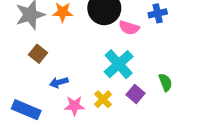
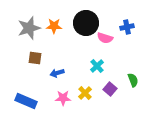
brown square: (38, 54) -> (35, 58), turned -32
cyan cross: (119, 64) -> (97, 66), size x0.6
blue arrow: (59, 82) -> (57, 73), moved

